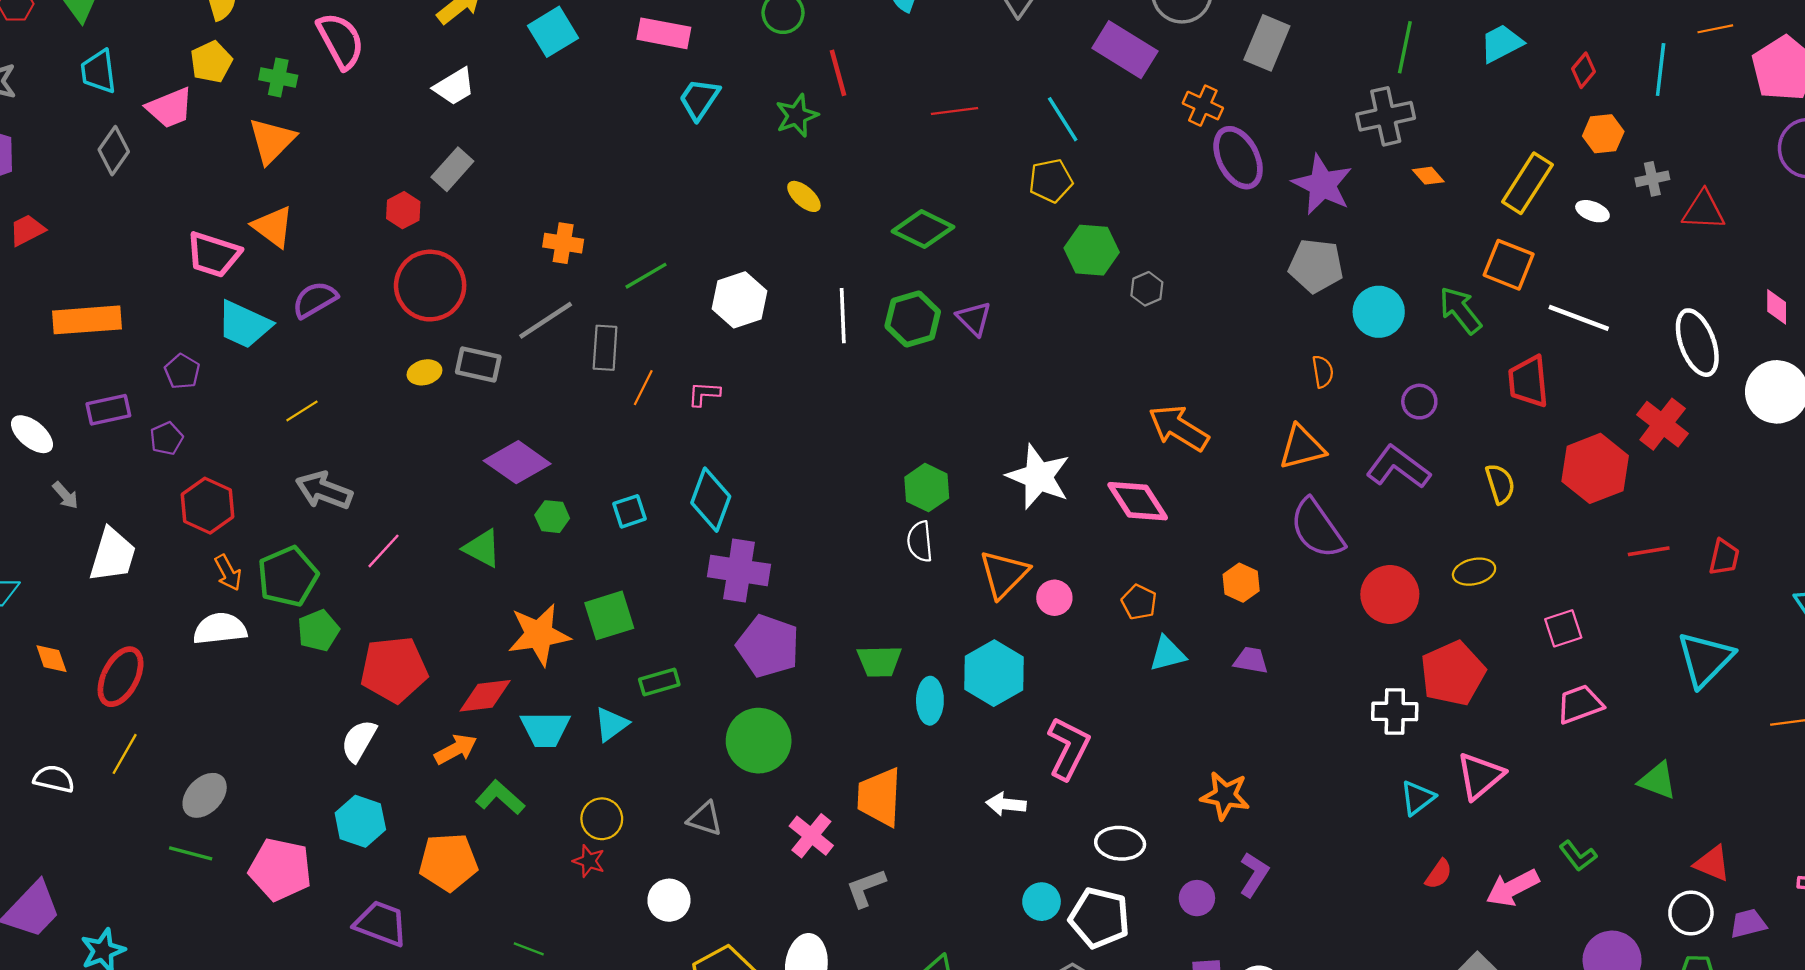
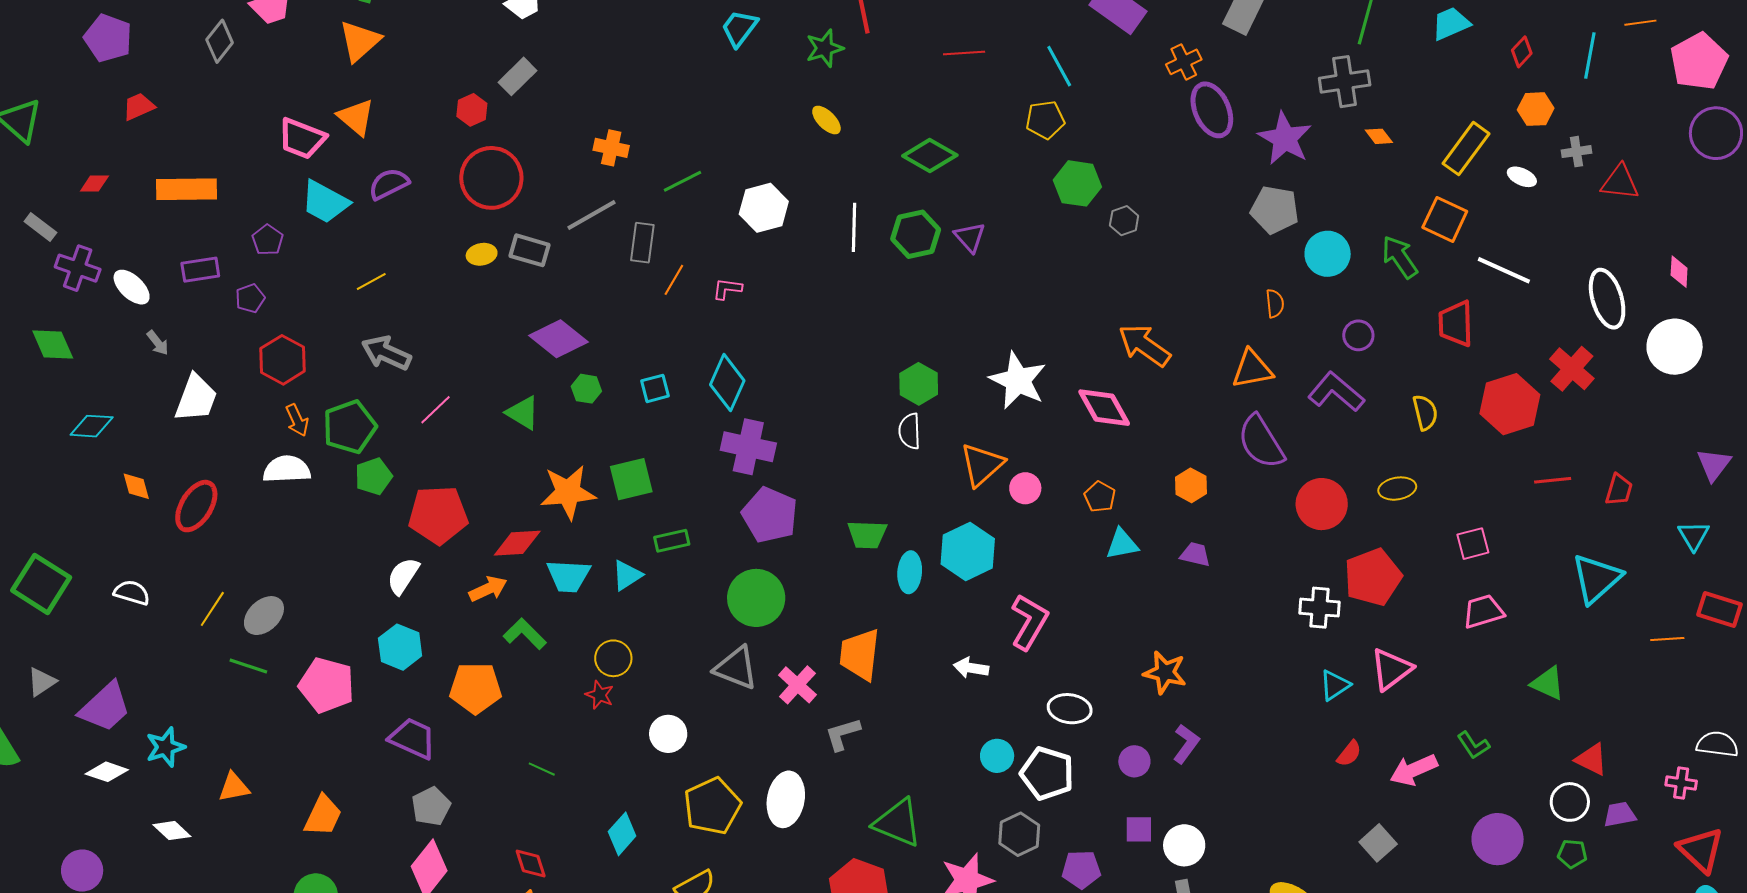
orange cross: (1203, 106) -> (1184, 62), turned 36
yellow line: (125, 754) -> (212, 609), moved
gray triangle: (705, 819) -> (736, 668), moved, size x1.4

